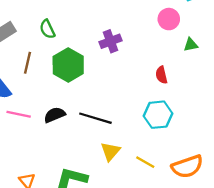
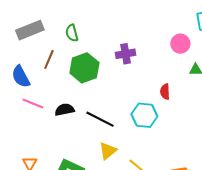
cyan hexagon: (158, 115) -> (144, 115), moved

